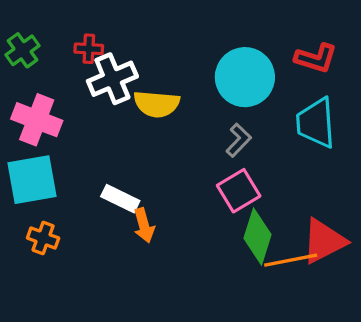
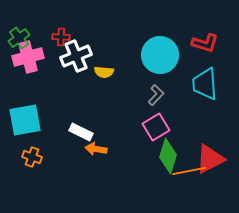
yellow semicircle: (157, 104) -> (104, 72), size x0.7
pink cross: (37, 120) -> (28, 57), moved, turned -36
orange arrow: (144, 225) -> (96, 149), turned 115

